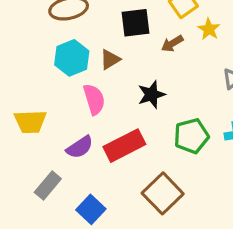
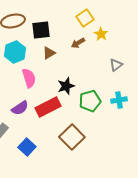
black square: (136, 23) -> (41, 30), moved
brown triangle: (110, 59) -> (49, 53), moved
black star: (151, 95) -> (66, 86), moved

